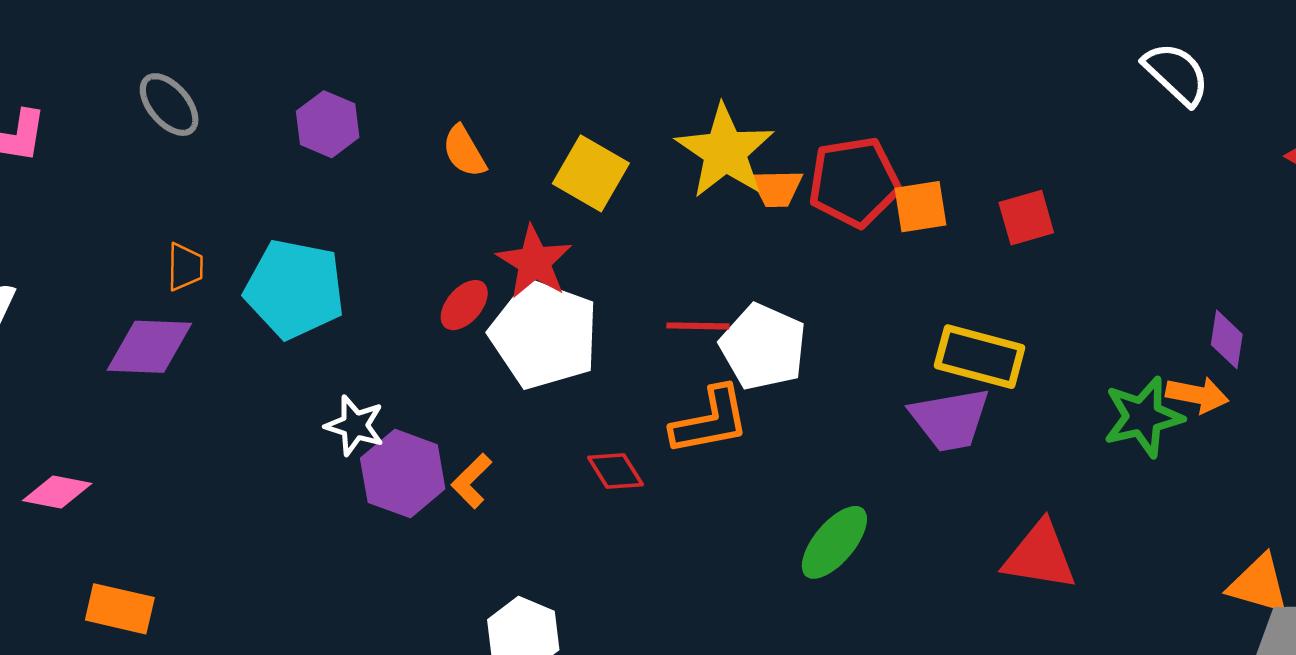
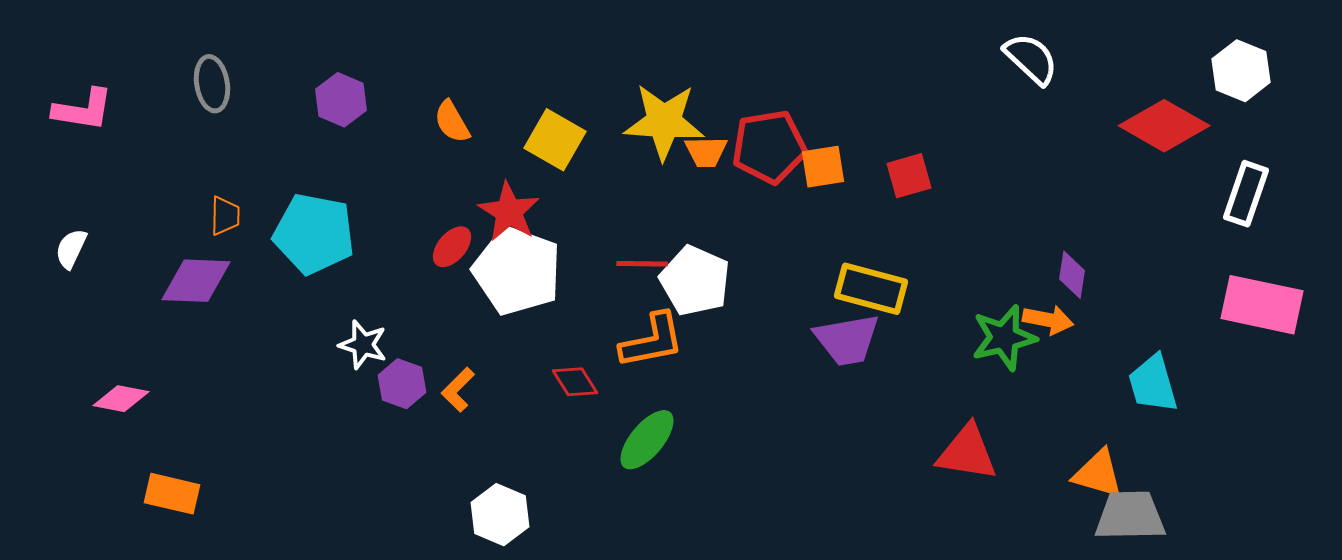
gray ellipse: (169, 105) -> (212, 84), turned 32
yellow star: (725, 151) -> (664, 122), turned -30
purple hexagon: (403, 474) -> (402, 384), size x0.7
green ellipse: (834, 542) -> (647, 440), moved
red triangle: (1040, 556) -> (967, 453), moved

